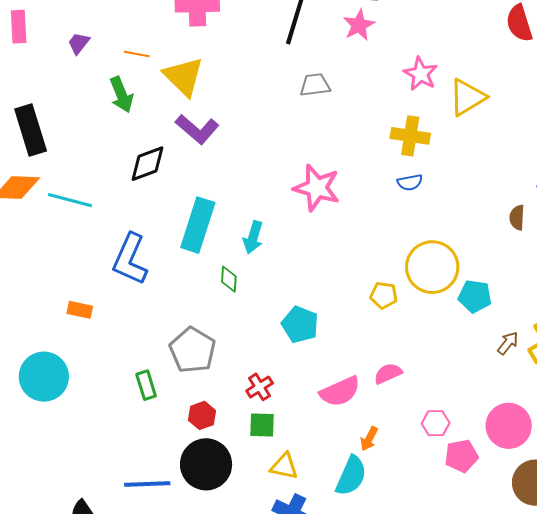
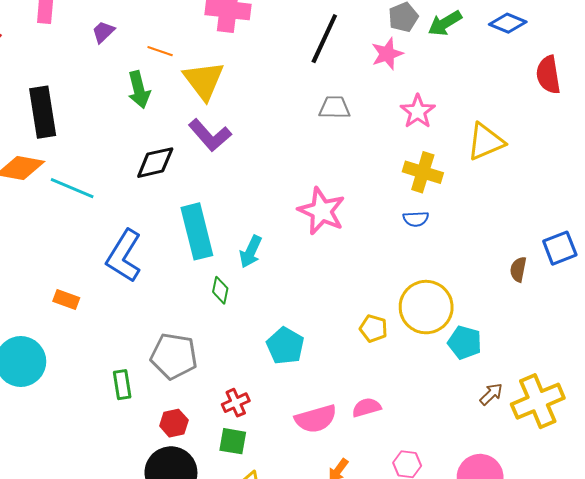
pink star: (421, 74) -> (418, 111), moved
cyan rectangle: (198, 225) -> (197, 231), turned -40
gray pentagon: (193, 350) -> (174, 356), turned -30

